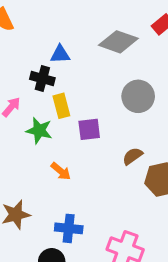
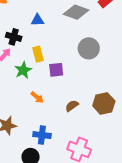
black cross: (42, 79) -> (14, 37), moved
green star: (39, 131) -> (23, 70), turned 30
brown semicircle: (133, 156) -> (72, 106), moved

